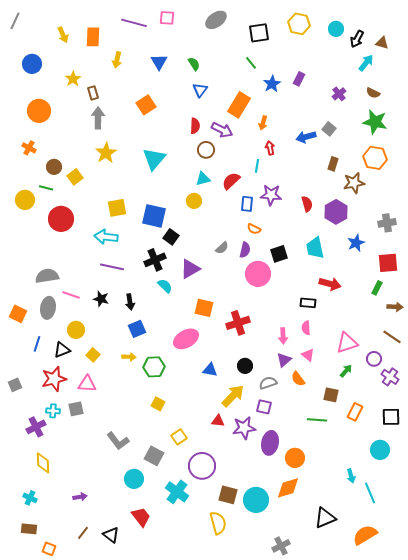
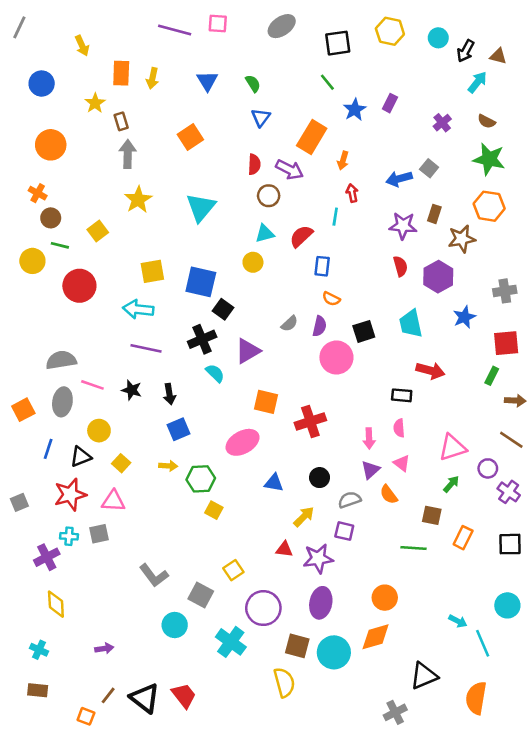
orange rectangle: (93, 37) -> (121, 73), moved
brown circle: (54, 167) -> (51, 218), moved
purple star: (271, 195) -> (403, 226), moved
orange square: (18, 314) -> (23, 410), turned 36
yellow arrow: (233, 396) -> (304, 517), size x0.7
yellow square: (158, 404) -> (214, 510), moved
purple ellipse: (270, 443) -> (321, 603), moved
cyan circle: (380, 450) -> (507, 605), moved
cyan arrow: (351, 476) -> (458, 621), turned -48
red trapezoid: (141, 517) -> (184, 695), moved
black triangle: (111, 535) -> (145, 698), size x1.4
orange semicircle: (365, 535) -> (476, 698), turned -50
gray cross: (281, 546) -> (395, 712), moved
orange square: (49, 549) -> (86, 716), moved

